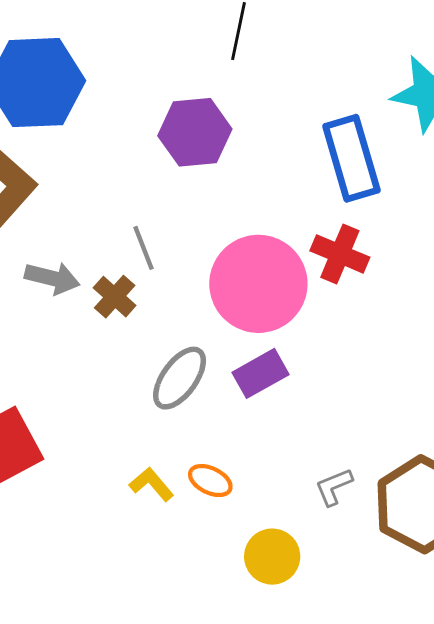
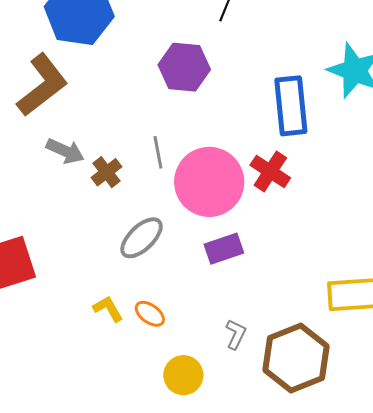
gray line: (143, 248) -> (158, 152), moved
purple rectangle: (261, 373) -> (224, 249), moved
gray L-shape: (334, 487) -> (236, 334), turned 128

